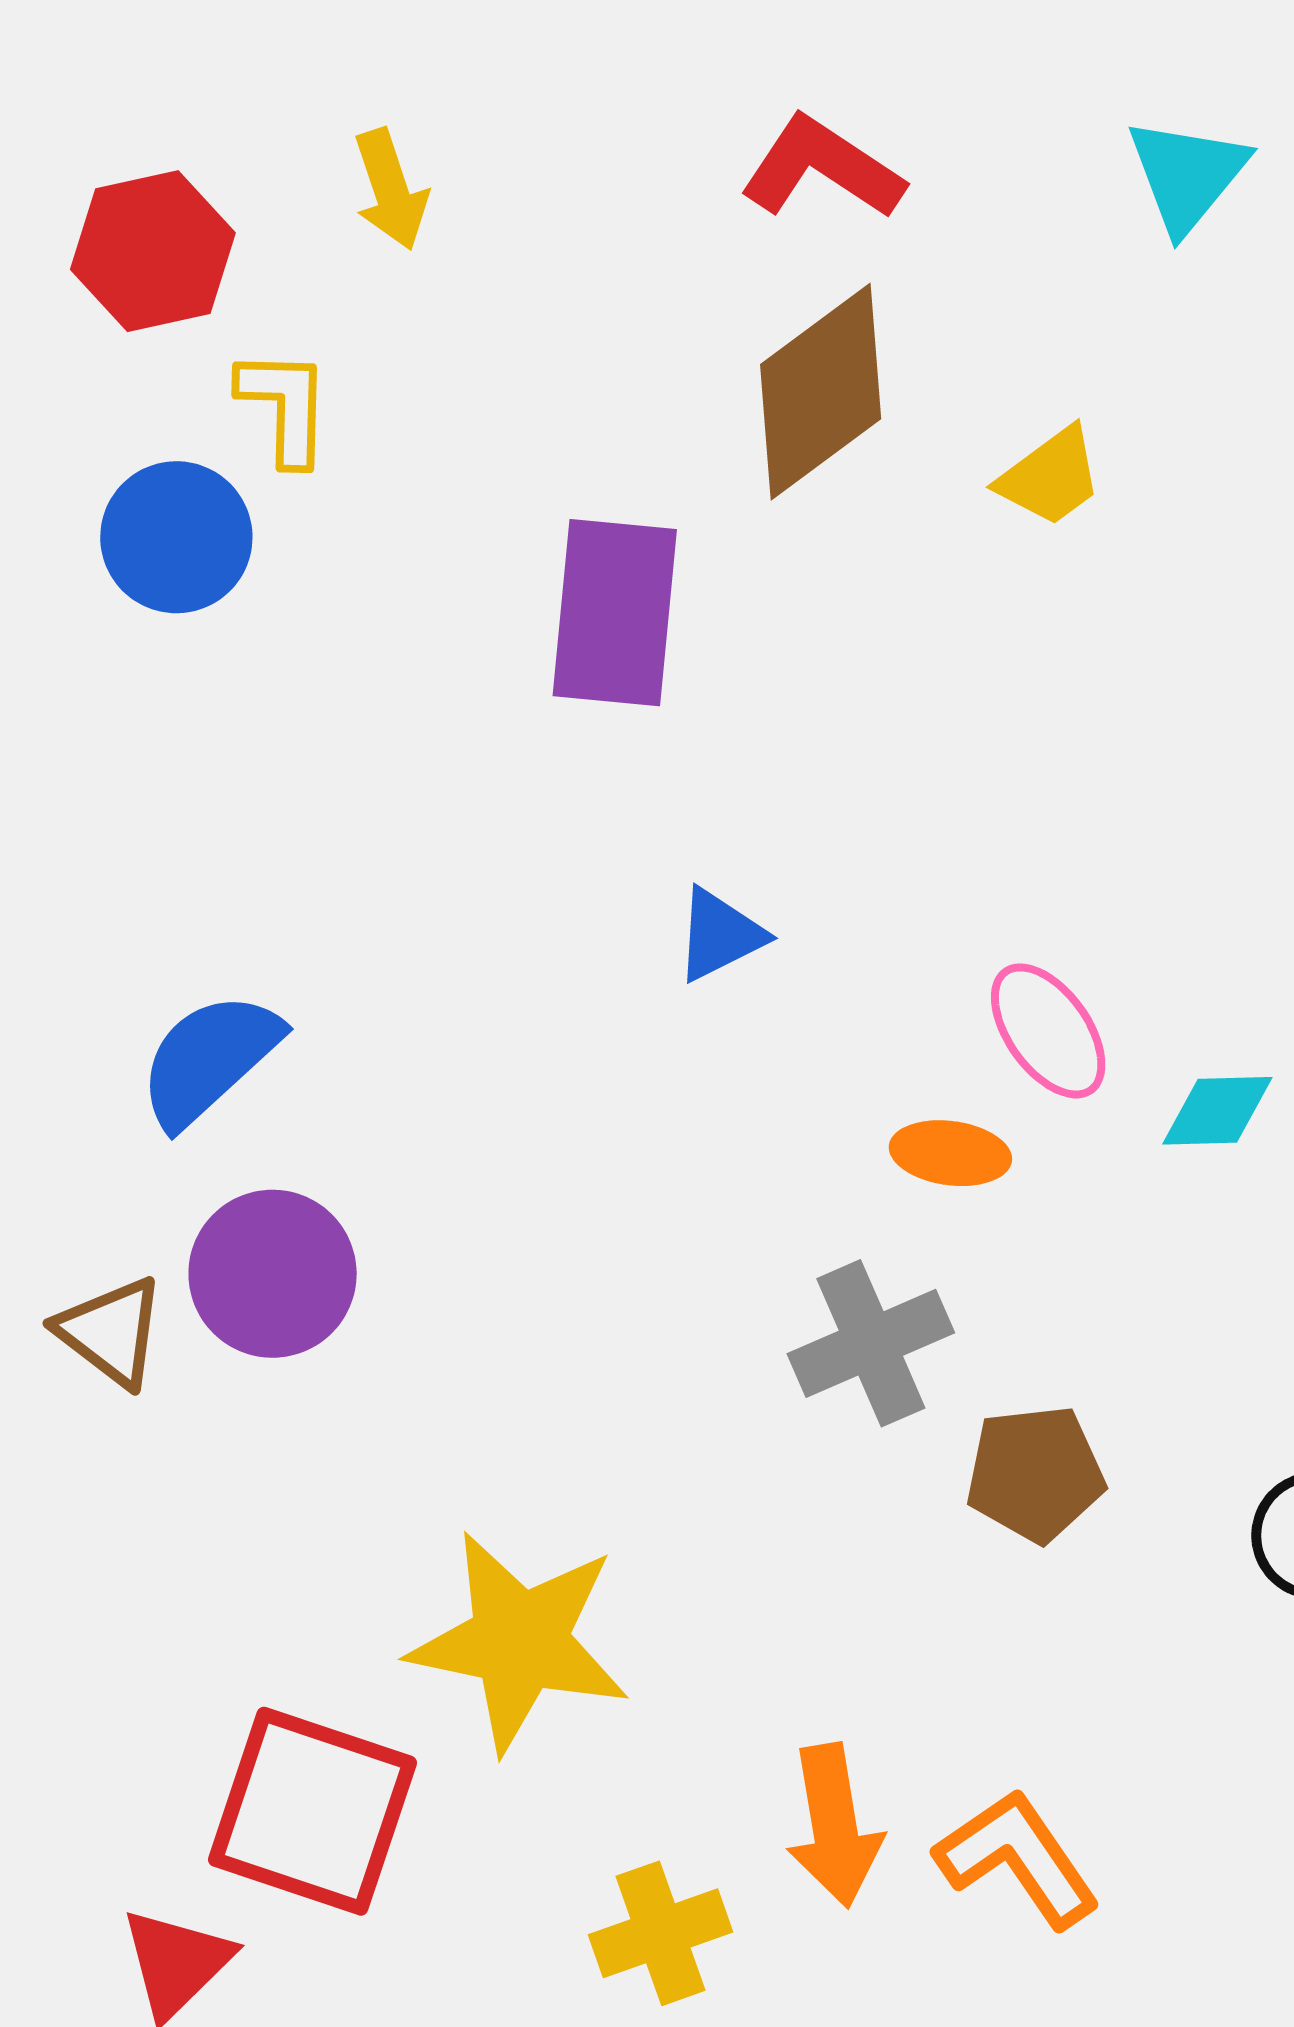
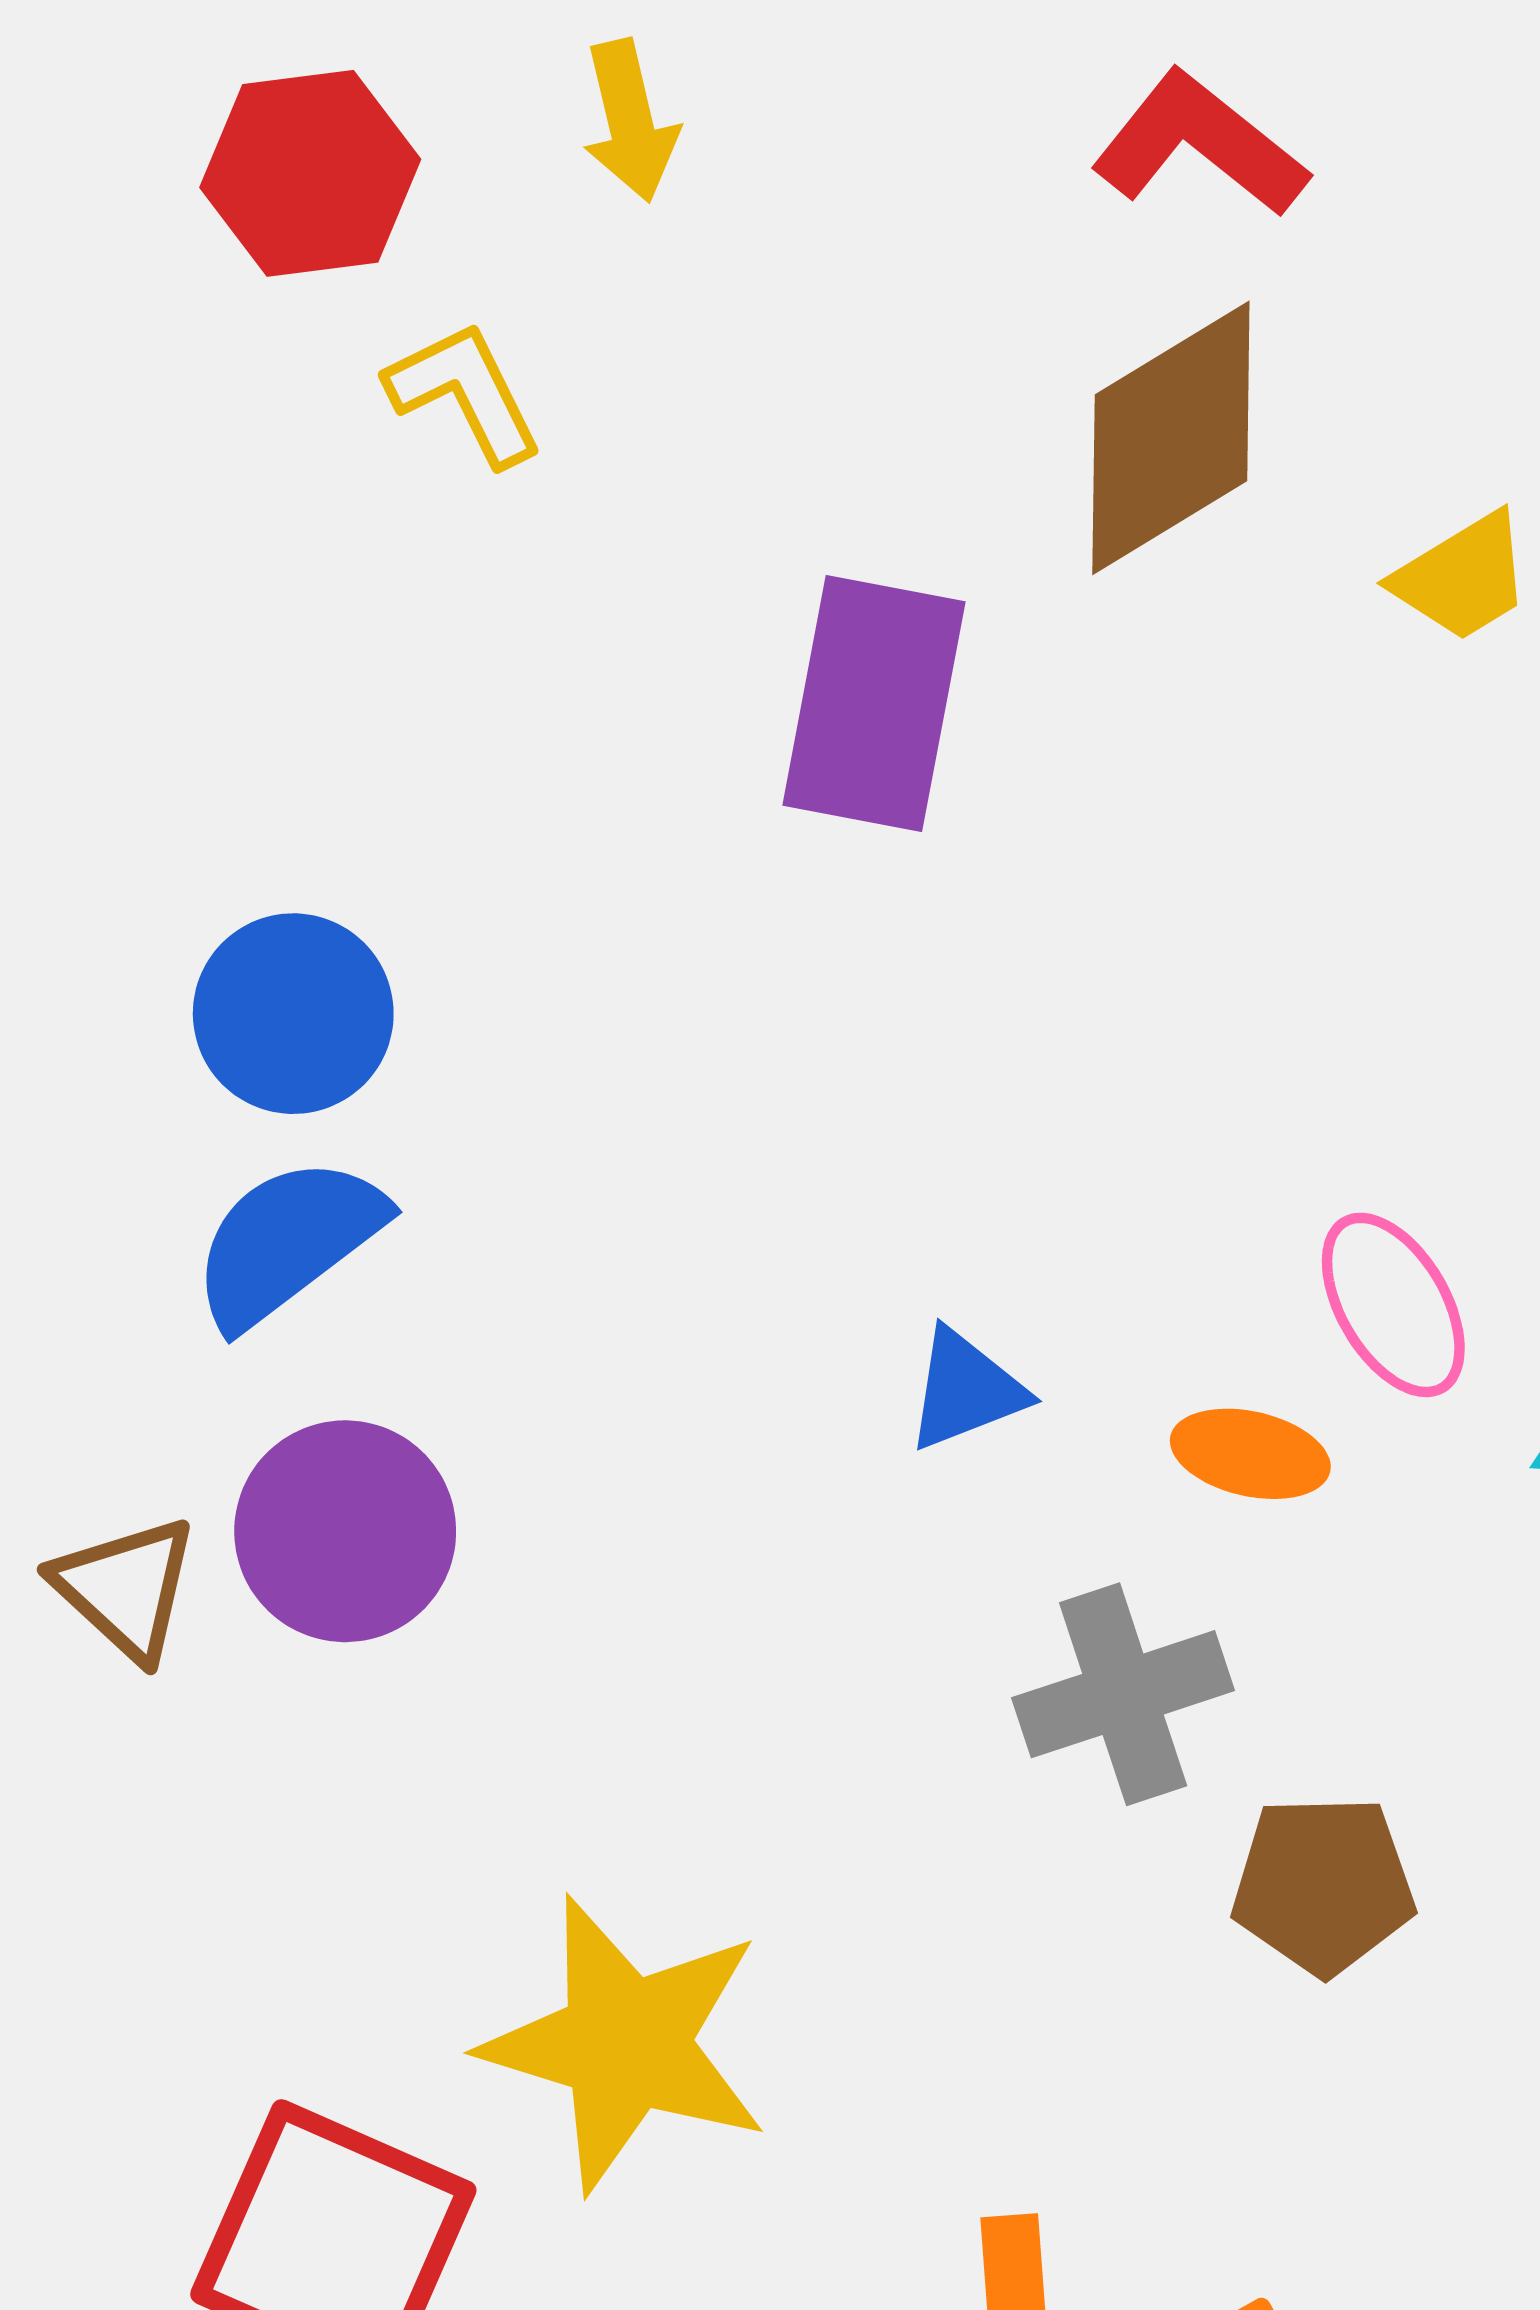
yellow L-shape: (285, 406) -> (465, 393), turned -33
blue circle: (176, 537) -> (293, 1014), moved
blue triangle: (720, 935) -> (966, 1390), moved

